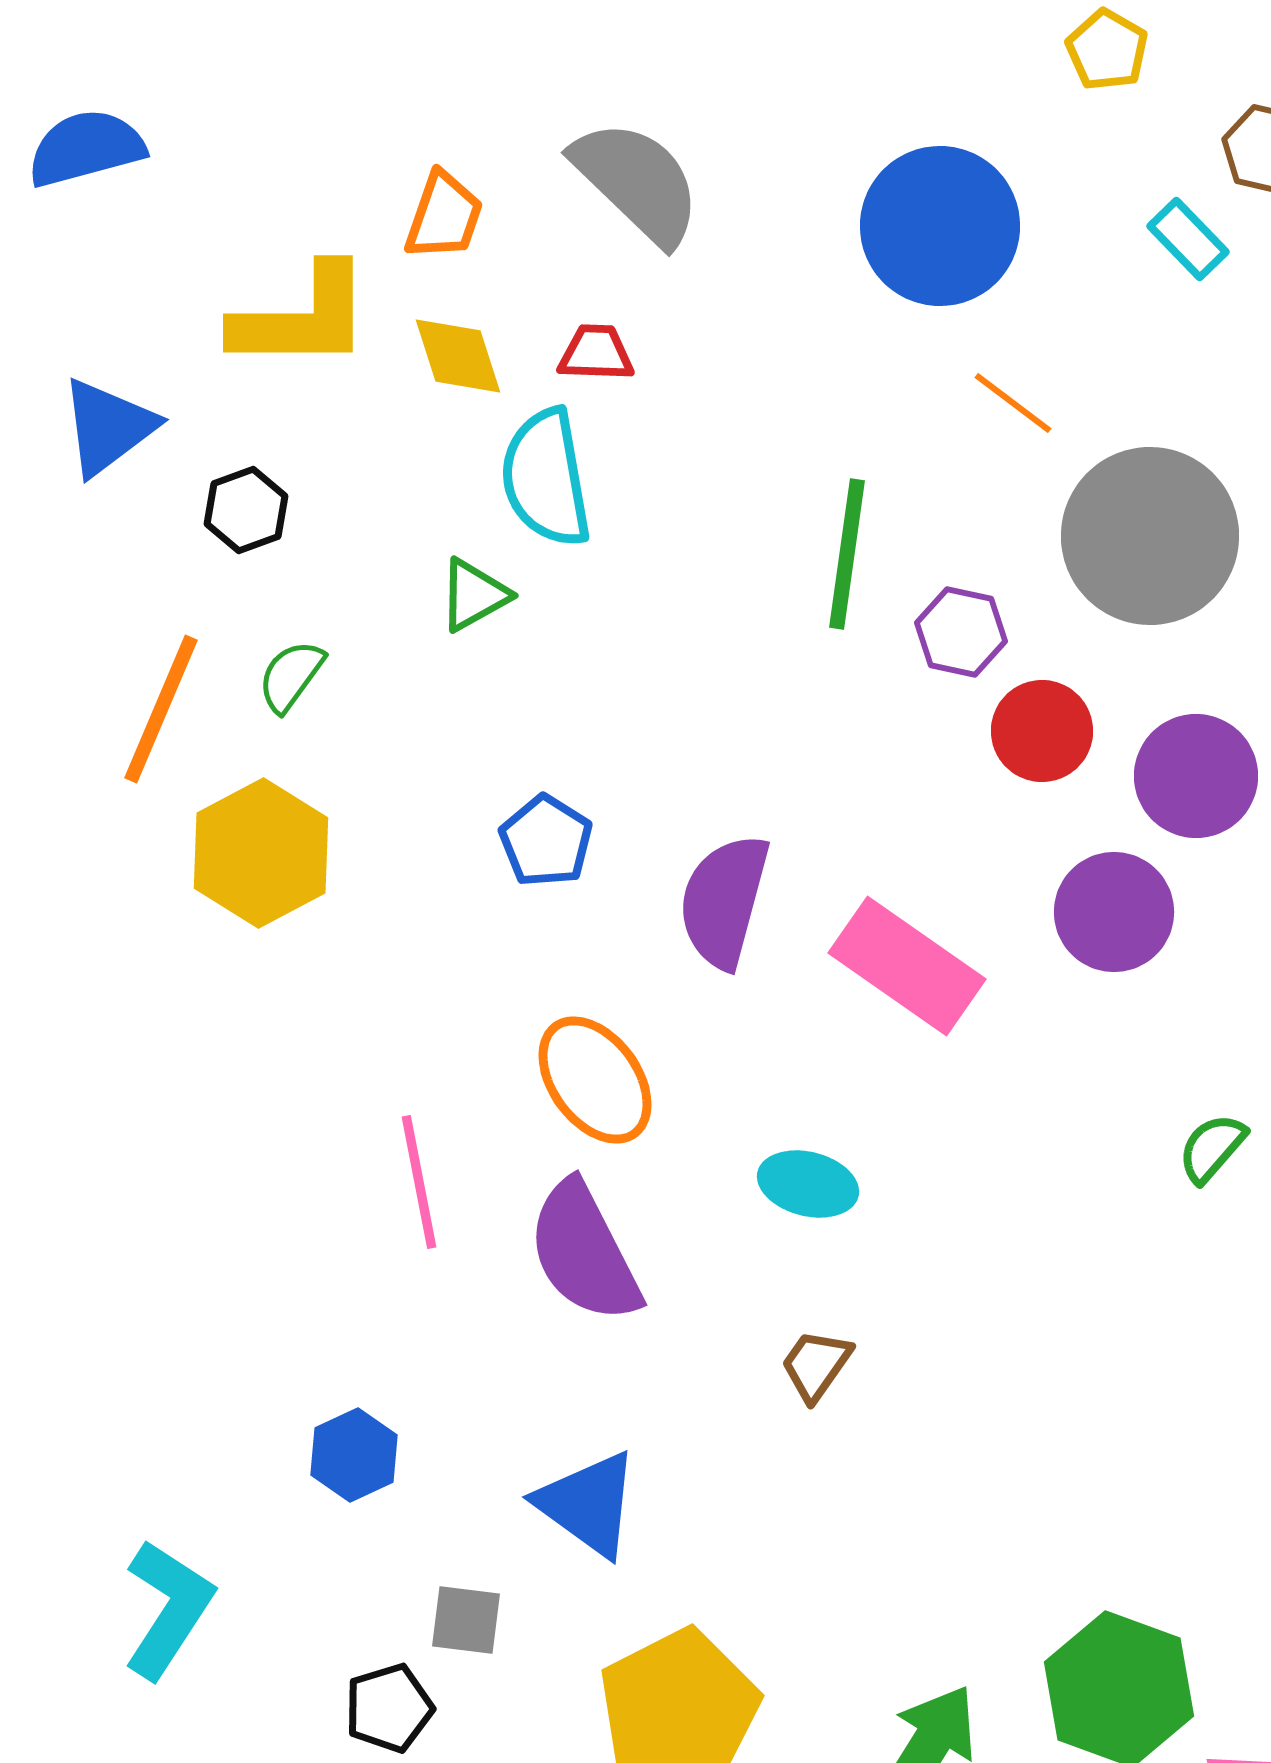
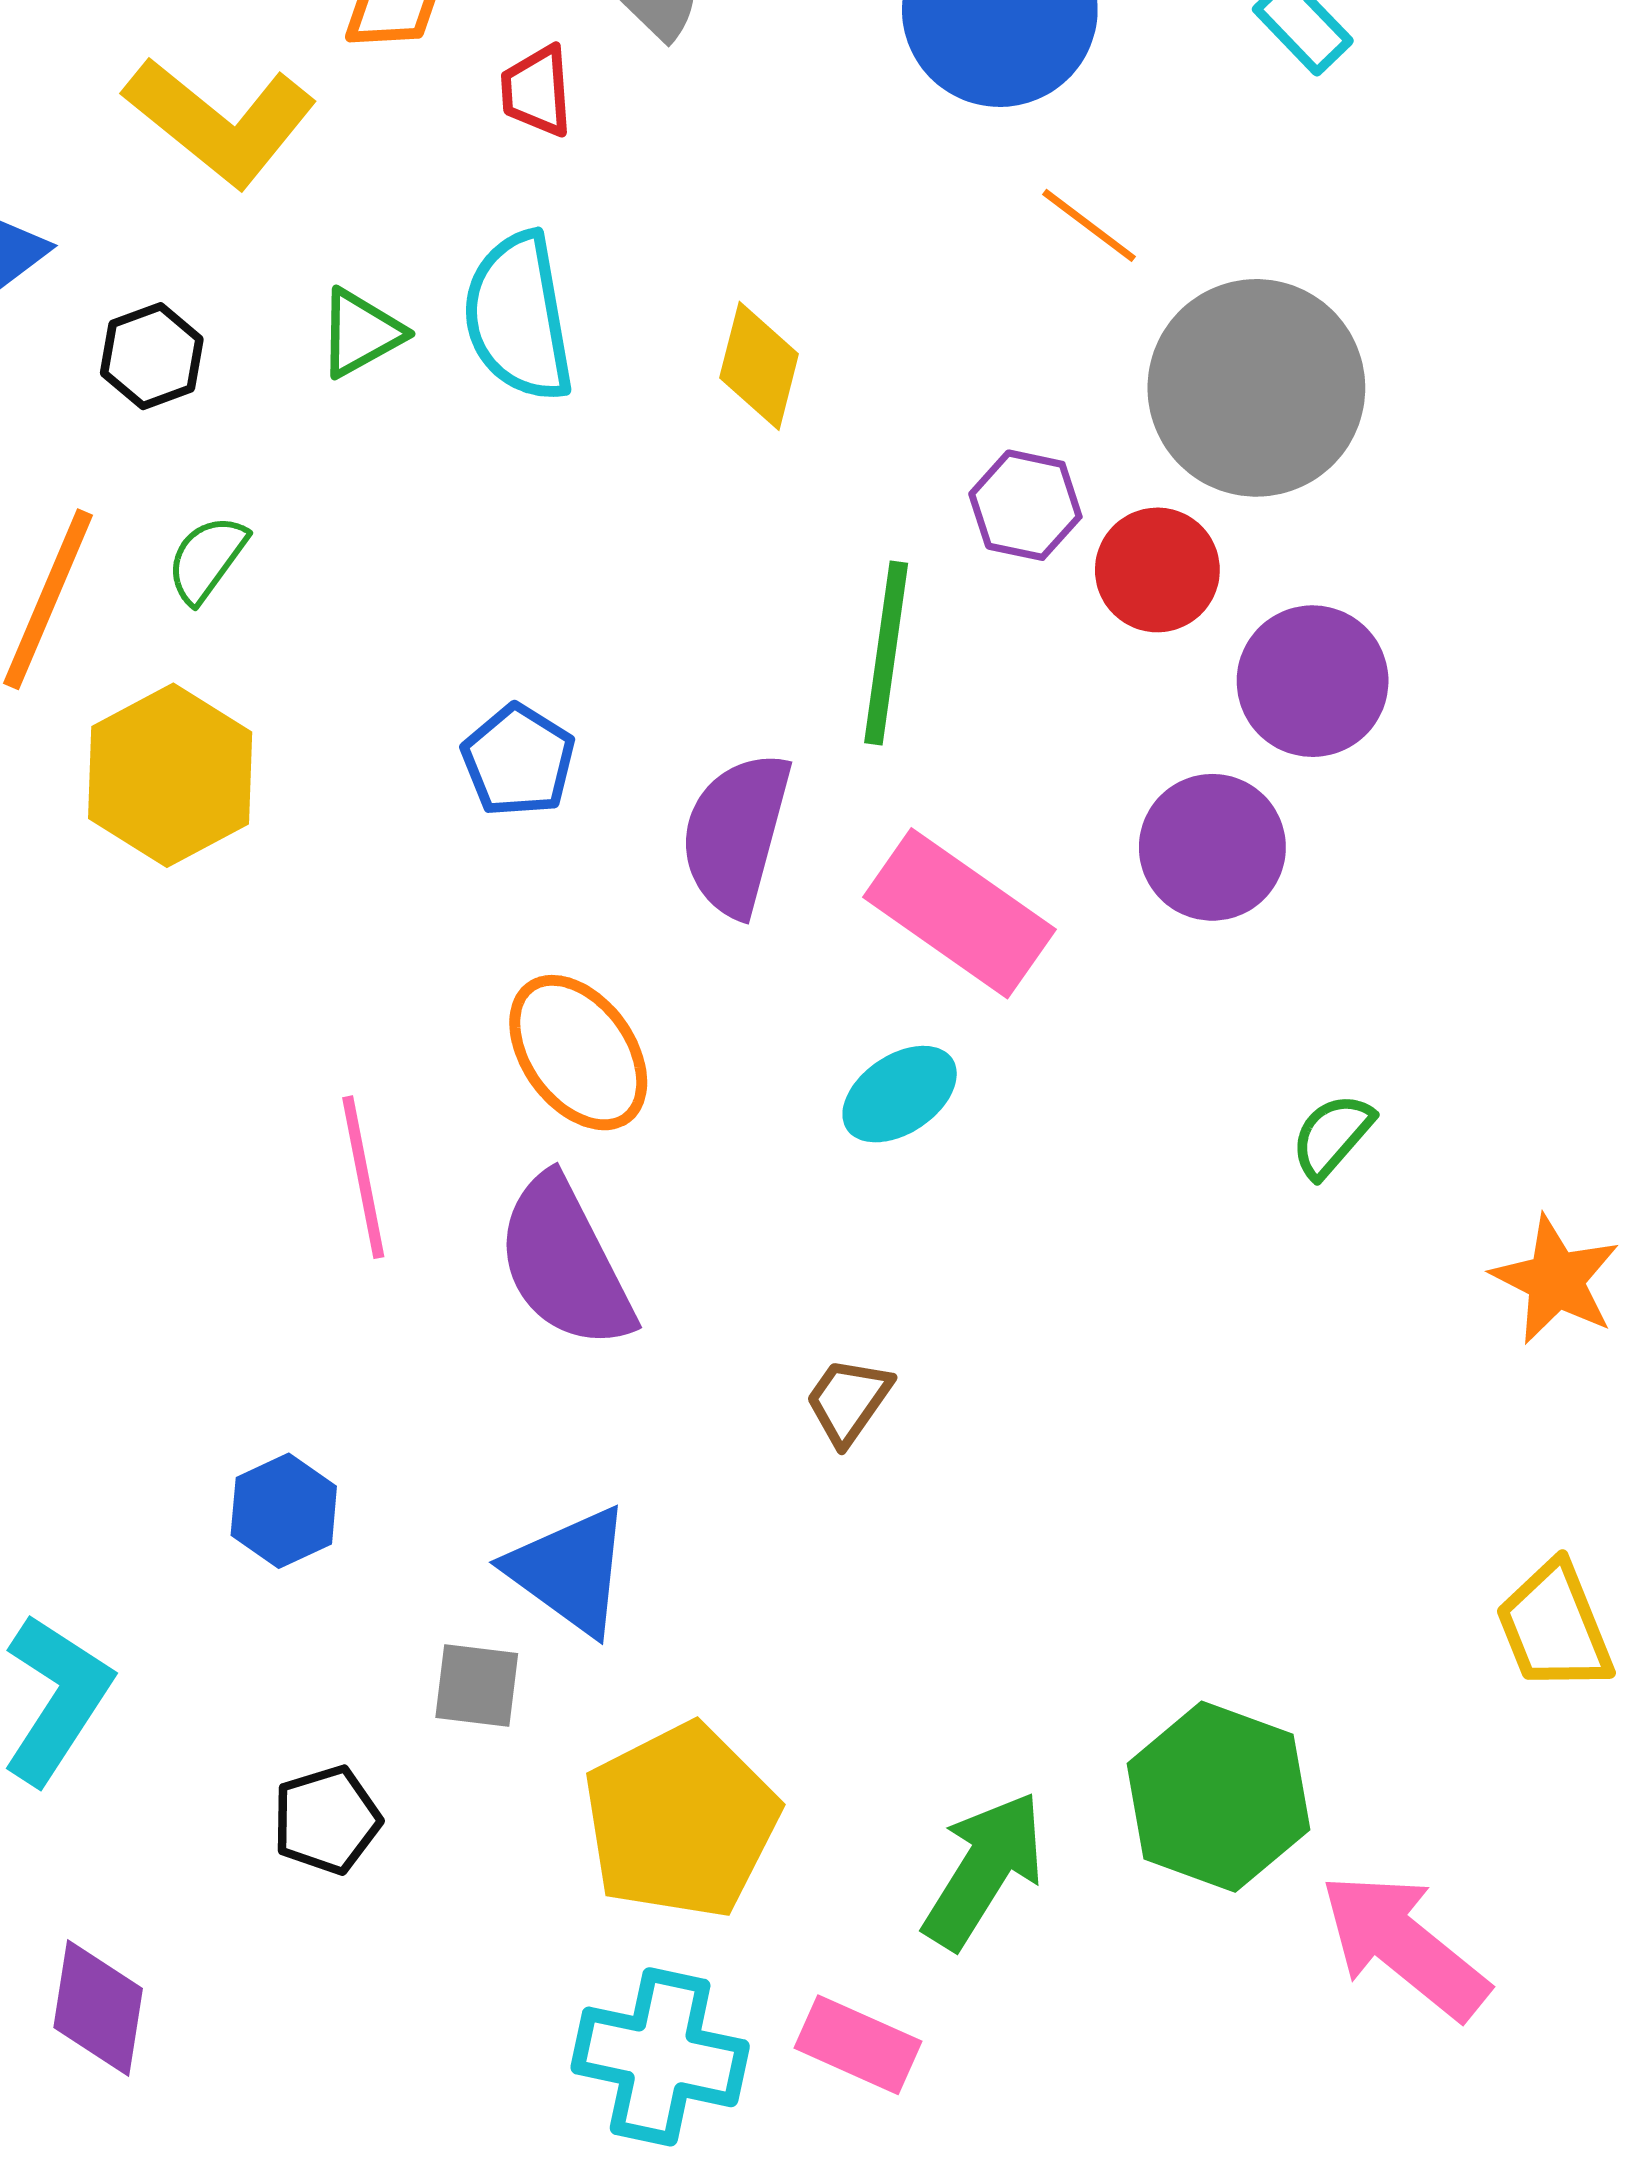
yellow L-shape: (302, 318) -> (220, 122), turned 39
red trapezoid: (596, 353) -> (537, 91), moved, turned -96
yellow diamond: (458, 356) -> (759, 366), moved, turned 32
green line: (847, 554) -> (886, 653), moved
green triangle: (474, 595) -> (361, 333), moved
red circle: (1042, 731) -> (1157, 570), moved
cyan ellipse: (808, 1184) -> (900, 1094), moved, turned -48
gray square: (466, 1620) -> (477, 1685), moved

